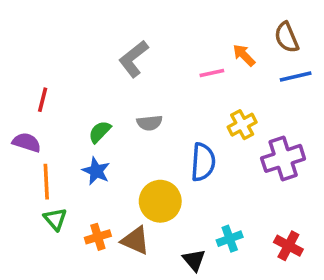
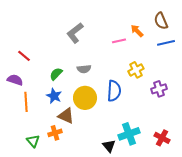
red line: (43, 100) -> (24, 56), turned -64
purple cross: (283, 158) -> (159, 89), size x0.7
yellow circle: (160, 201) -> (85, 98), moved
green triangle: (55, 219) -> (33, 141), moved
cyan cross: (230, 239) -> (129, 134), size x1.5
brown triangle: (135, 240) -> (66, 116), moved

